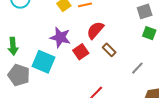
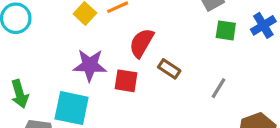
red square: (81, 52) -> (126, 81), turned -35

